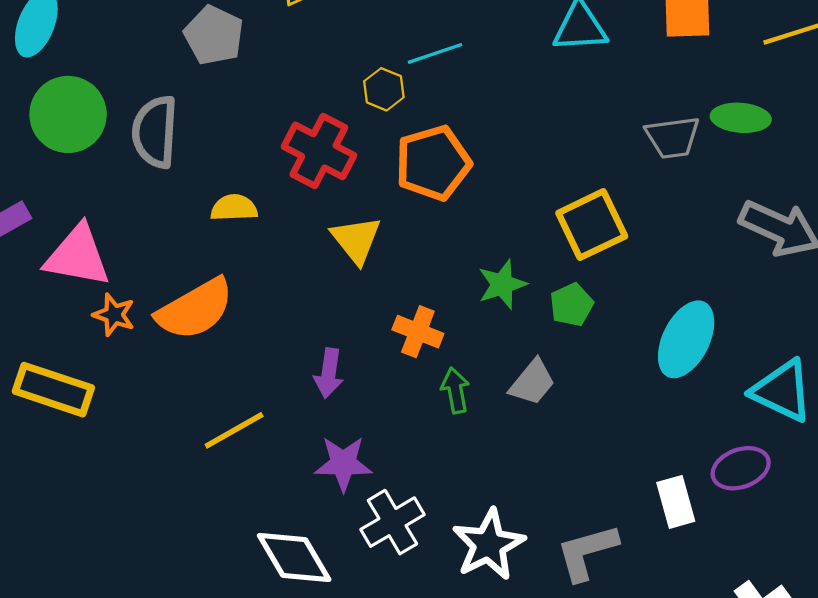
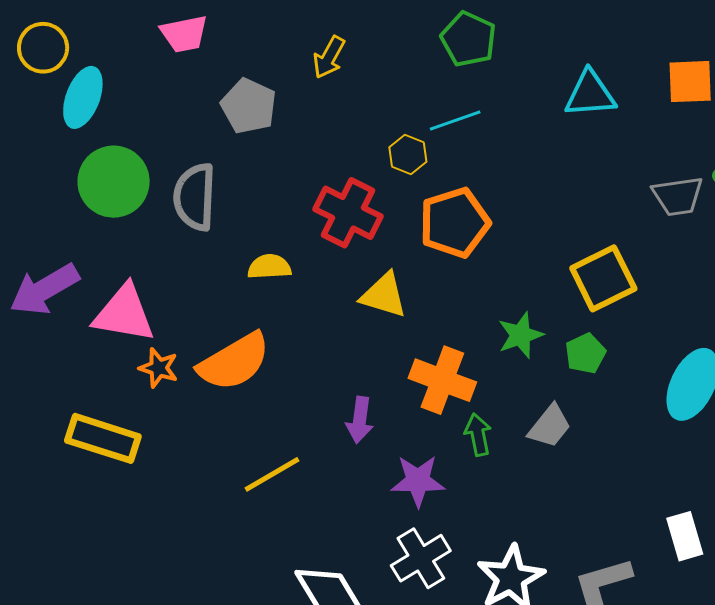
yellow triangle: (356, 240) -> (384, 295), turned -34
orange cross: (418, 332) -> (442, 380), size x1.4
purple star: (343, 463) -> (418, 481), moved

